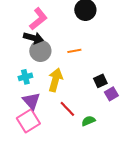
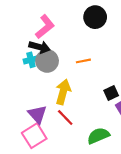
cyan cross: (25, 77) -> (31, 60), moved
red line: (67, 109) -> (65, 118), moved
green semicircle: (88, 121) -> (98, 136), size x1.5

